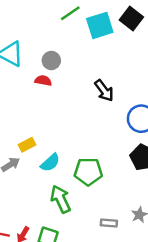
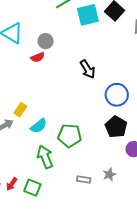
red semicircle: (43, 81) -> (38, 57), turned 144
yellow rectangle: (27, 145) -> (20, 110), turned -32

